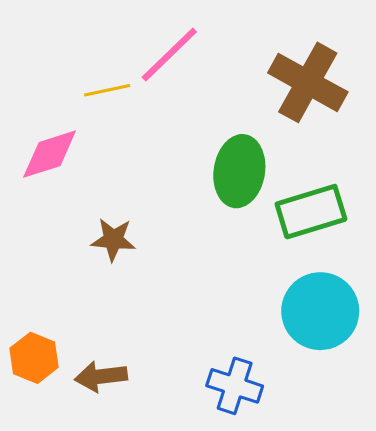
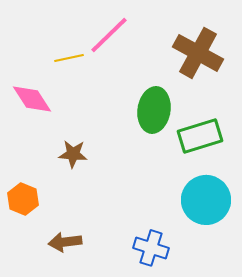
pink diamond: (50, 154) -> (32, 99), turned 75
orange hexagon: (34, 358) -> (23, 199), moved

